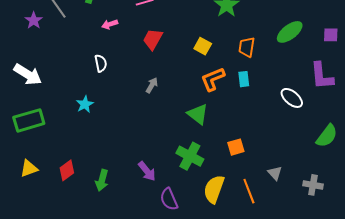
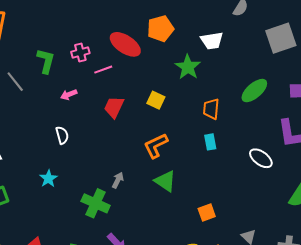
yellow square: (203, 46) -> (156, 100), moved
orange L-shape: (213, 79) -> (156, 146), moved
gray arrow: (152, 85) -> (118, 180), moved
green cross: (190, 156) -> (96, 203), moved

